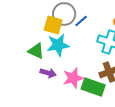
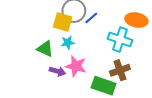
cyan star: (58, 45) -> (68, 43), size x0.6
pink star: (73, 78) -> (76, 66), moved, turned 30

